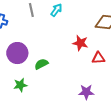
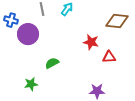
purple circle: (17, 53) -> (28, 34), moved

